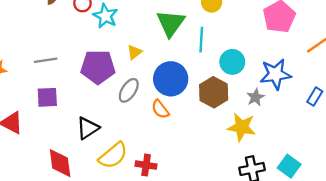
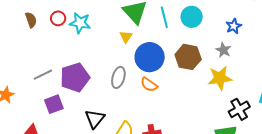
yellow triangle: (134, 52) -> (126, 37), moved
cyan circle: (232, 62) -> (192, 17), moved
purple pentagon: (98, 67) -> (75, 77), moved
blue star: (275, 74) -> (234, 26), size x0.6

